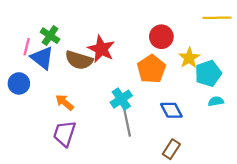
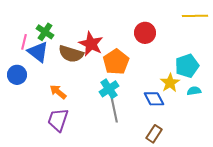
yellow star: (189, 58) -> (170, 83), moved
orange pentagon: (151, 69) -> (116, 62), moved

